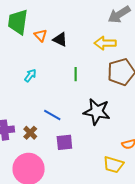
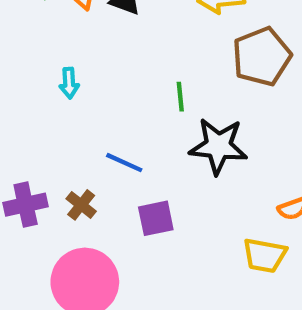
green line: (76, 74) -> (180, 97), moved
cyan arrow: (30, 75) -> (69, 83), turned 144

